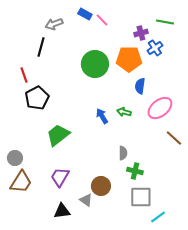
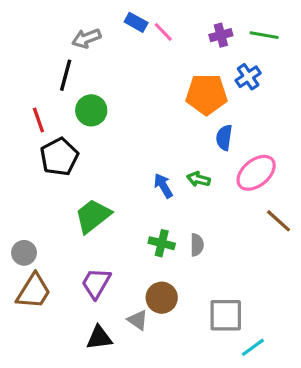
purple cross: (141, 33) -> (221, 35), moved
green circle: (95, 64) -> (91, 110), moved, size x0.7
green cross: (135, 171) -> (162, 243), moved

